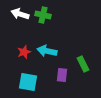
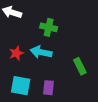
green cross: (43, 15) -> (49, 27), moved
purple rectangle: (62, 75) -> (49, 88), moved

